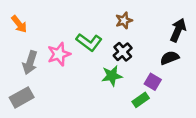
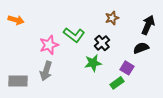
brown star: (124, 20) -> (112, 18), moved
orange arrow: (19, 24) -> (16, 20), turned -35
gray arrow: (30, 63) -> (46, 71), moved
gray rectangle: (22, 97) -> (18, 81), turned 30

